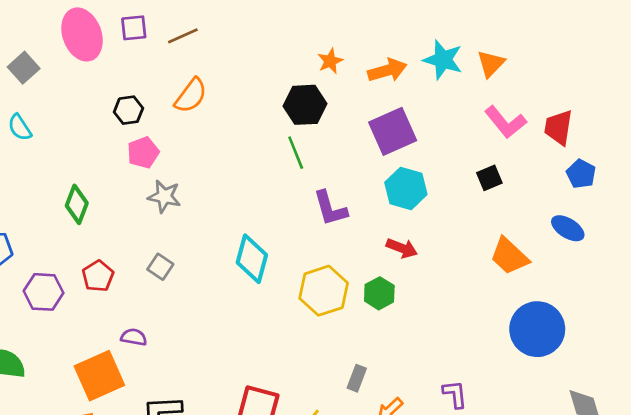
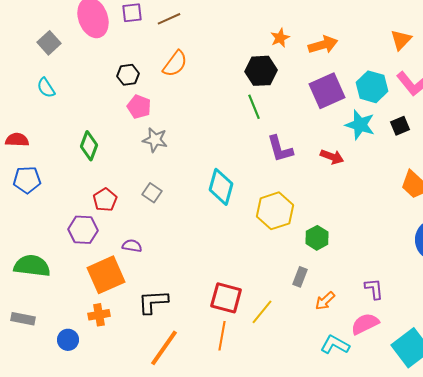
cyan star: (443, 60) -> (360, 125), moved
pink pentagon: (143, 153) -> (139, 107), turned -30
cyan hexagon: (406, 188) -> (372, 87), moved
red arrow: (402, 248) -> (332, 157), moved
purple hexagon: (44, 292) -> (83, 230), moved
green hexagon: (379, 293) -> (317, 238), moved

